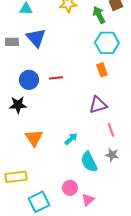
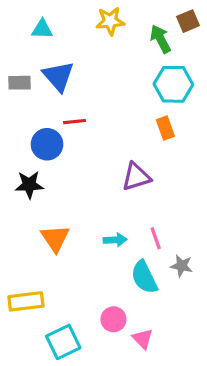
red line: (56, 78) -> (75, 122), moved
purple triangle: (98, 105) -> (136, 177), moved
pink line: (111, 130) -> (156, 238), moved
cyan arrow: (71, 139) -> (115, 240), turned 40
pink triangle: (88, 200) -> (143, 339), turned -32

